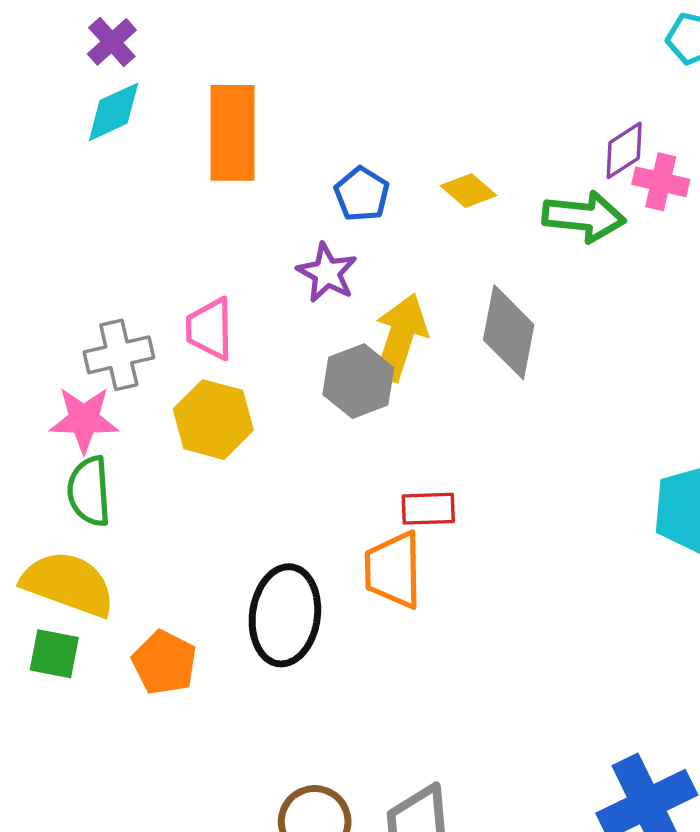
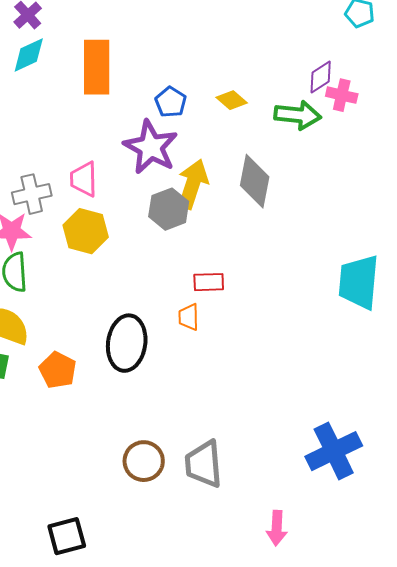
purple star: (327, 273) -> (151, 147), size x1.6
orange trapezoid: (393, 570) -> (189, 317), size x0.6

